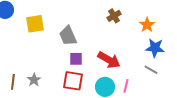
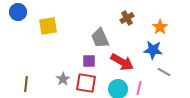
gray trapezoid: (68, 36) -> (100, 38), moved
blue star: (155, 48) -> (153, 50), moved
gray star: (34, 80) -> (63, 79), moved

